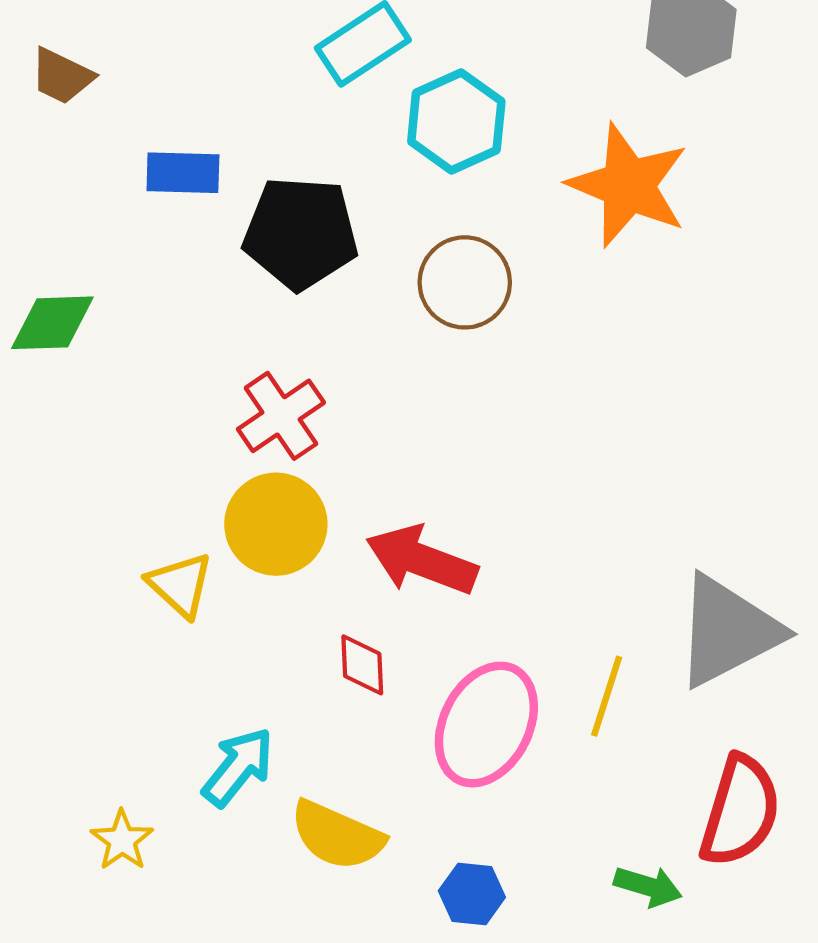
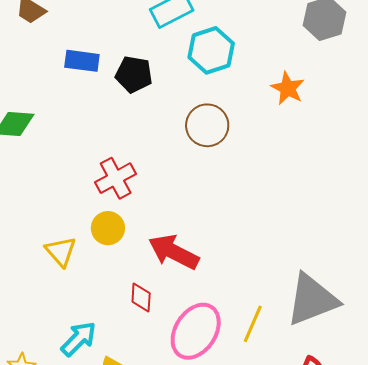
orange star: (628, 185) -> (288, 88), size x0.6
black pentagon: (301, 233) -> (134, 74), moved, size x0.7
yellow circle: (276, 524) -> (108, 228), size x0.7

